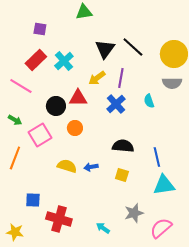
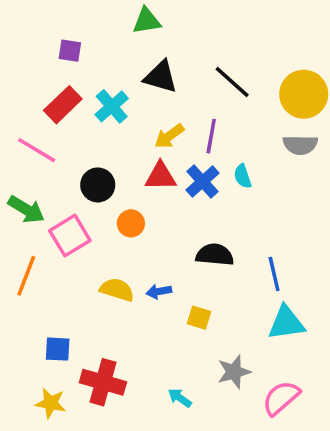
black triangle: (105, 49) -> (161, 77), moved, turned -50
red triangle: (78, 98) -> (161, 176), moved
cyan semicircle: (149, 101) -> (243, 176), moved
green arrow: (15, 120) -> (26, 209), size x1.5
yellow square: (122, 175) -> (199, 318), moved
yellow star: (15, 232) -> (51, 403), moved

